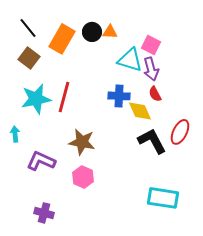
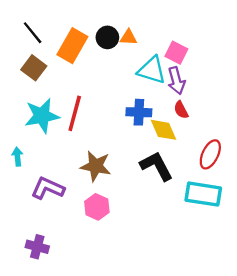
black L-shape: (152, 141) -> (156, 166), moved
cyan rectangle: (163, 198) -> (203, 194), moved
purple cross: (44, 213) -> (37, 247), moved

